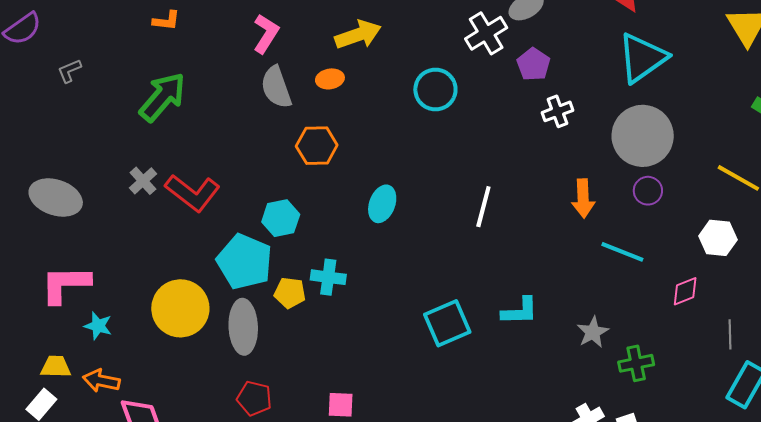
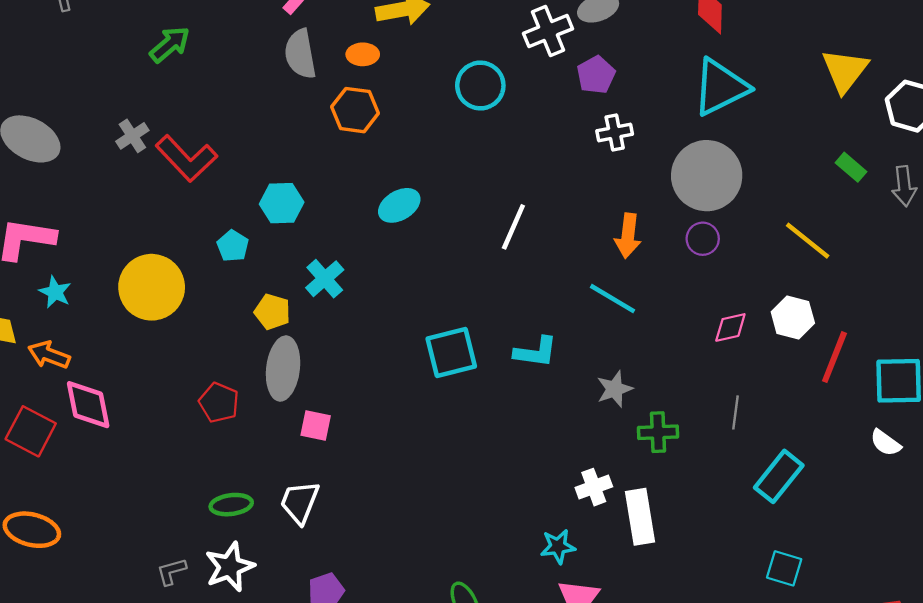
green arrow: (163, 97) -> (170, 44), size x0.7
orange hexagon: (317, 146) -> (355, 110), moved
cyan ellipse: (382, 204) -> (399, 205), turned 30
white hexagon: (718, 238) -> (793, 317), moved
cyan line: (622, 252) -> (612, 299), moved
cyan pentagon: (245, 262) -> (233, 246), size x0.5
cyan cross: (328, 277) -> (325, 279), turned 32
pink diamond: (685, 291) -> (730, 327), moved
yellow pentagon: (290, 293) -> (272, 312), moved
gray ellipse: (243, 327) -> (283, 369), moved
gray line: (730, 334) -> (735, 412), moved

